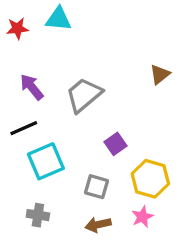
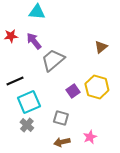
red star: (17, 28) -> (11, 36), moved
purple arrow: (32, 87) -> (34, 41), moved
yellow hexagon: (150, 179) -> (97, 87), moved
gray cross: (38, 215) -> (27, 125), moved, turned 32

